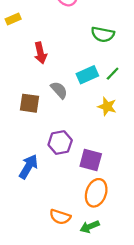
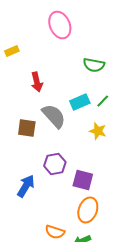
gray semicircle: (59, 90) -> (54, 116), size x1.5

